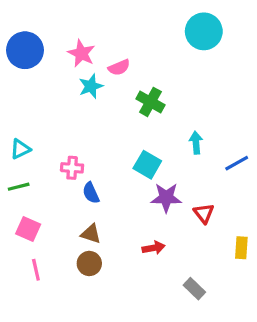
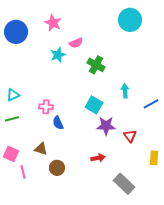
pink star: (81, 53) -> (53, 23), moved
pink square: (28, 229) -> (11, 154), moved
brown triangle: (91, 234) -> (41, 149), moved
gray rectangle: (194, 289) -> (124, 184), size x1.5

